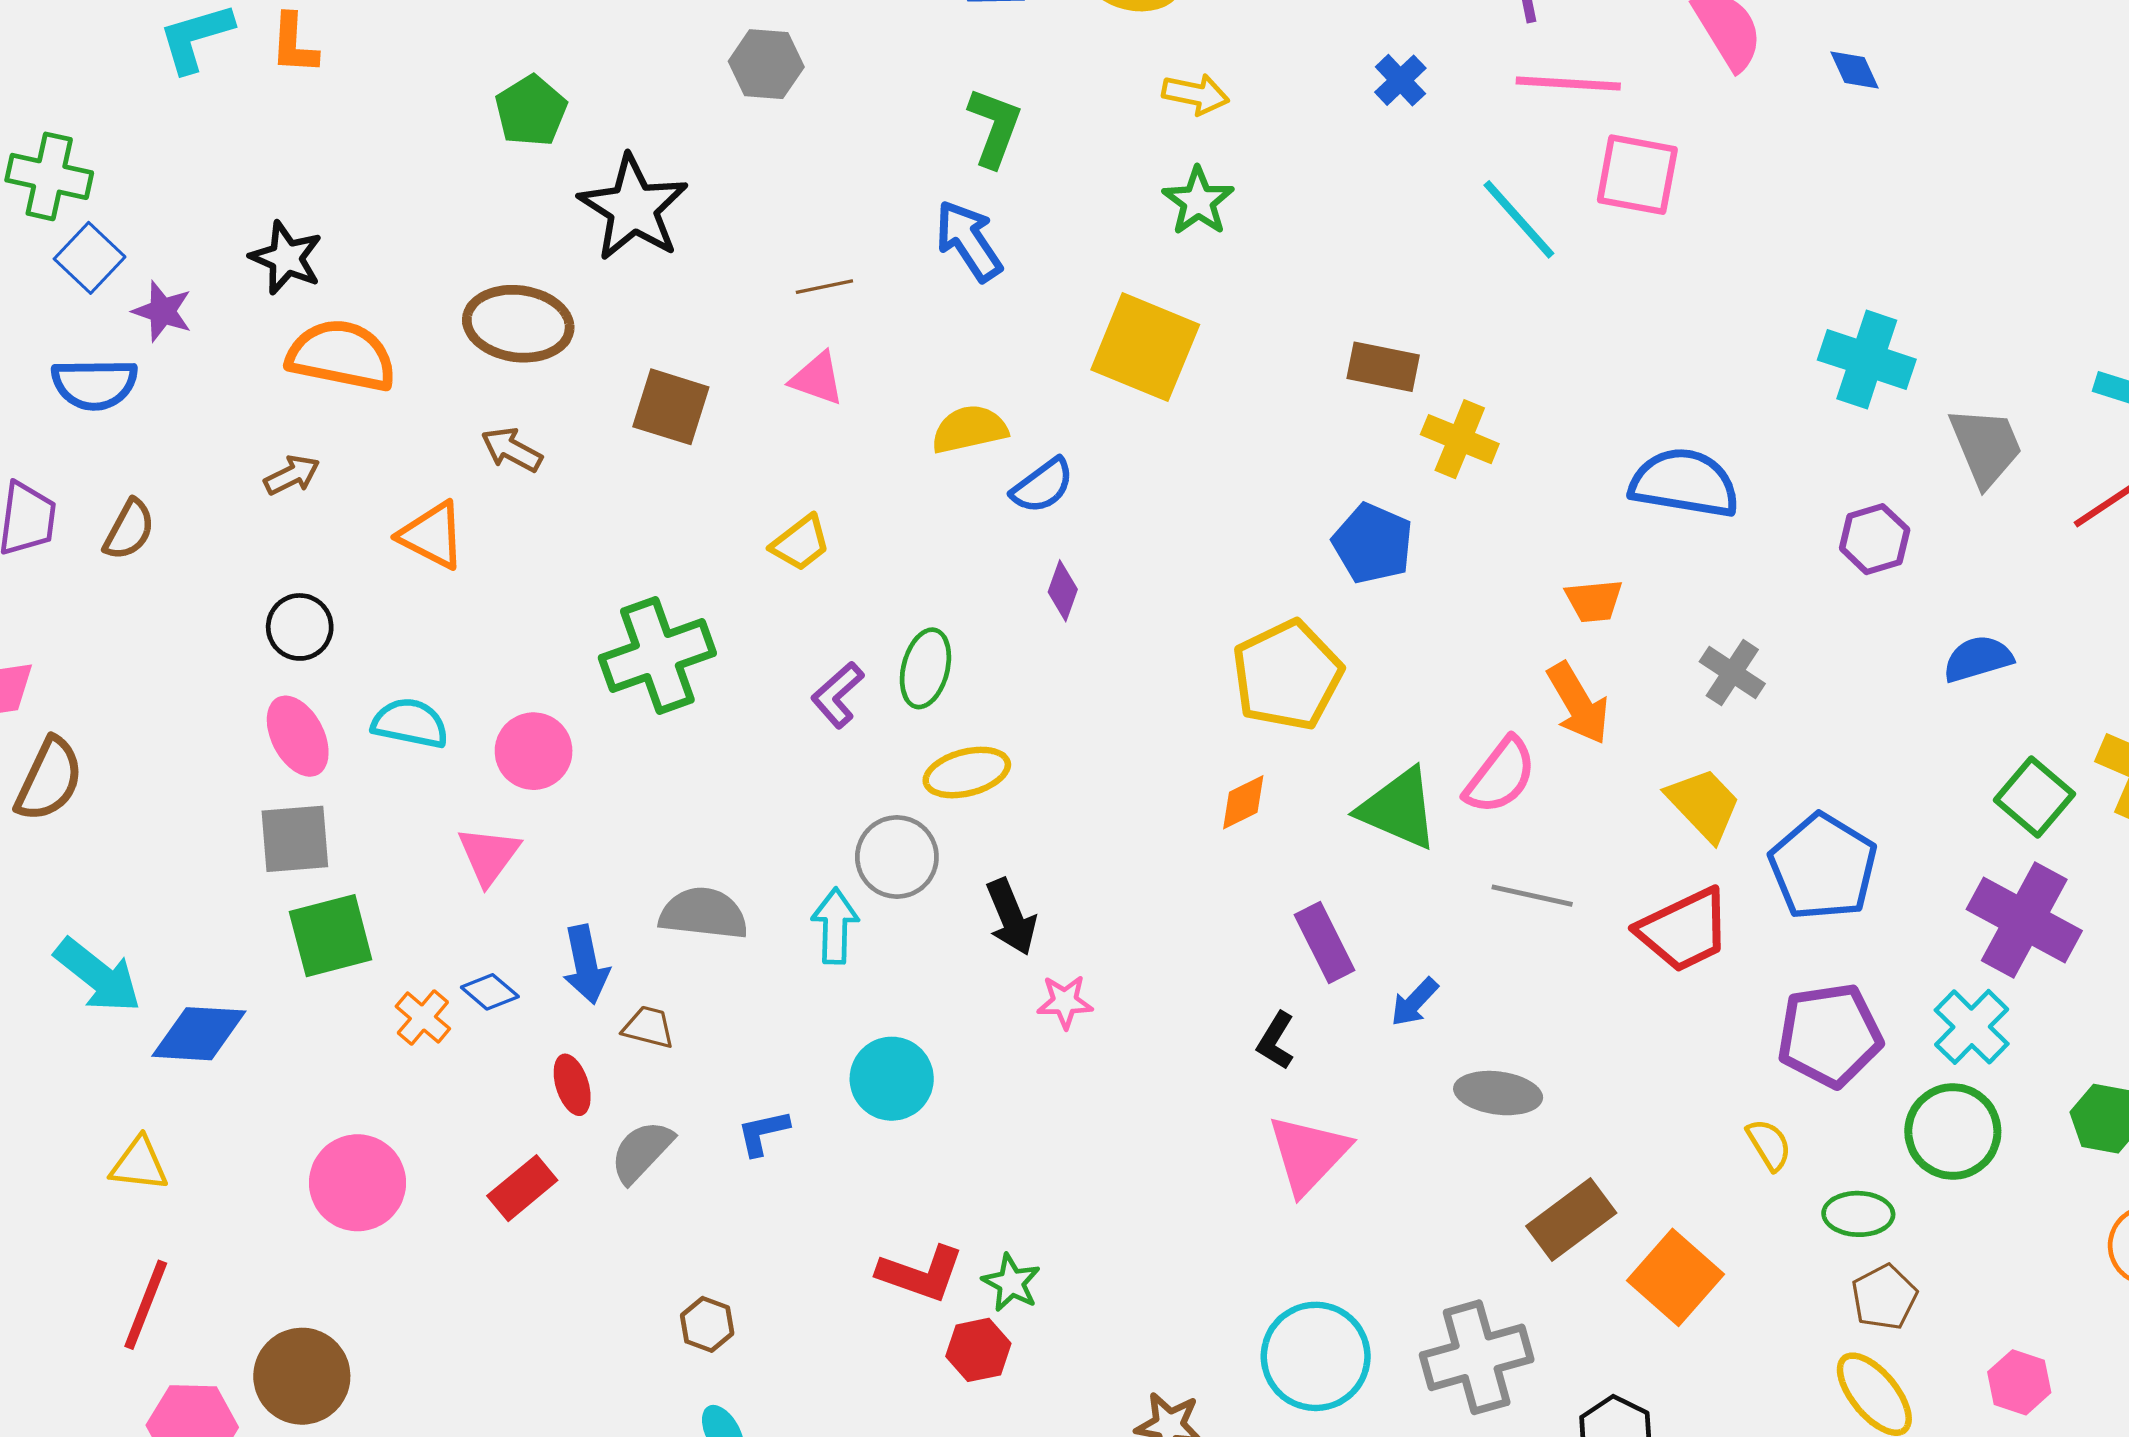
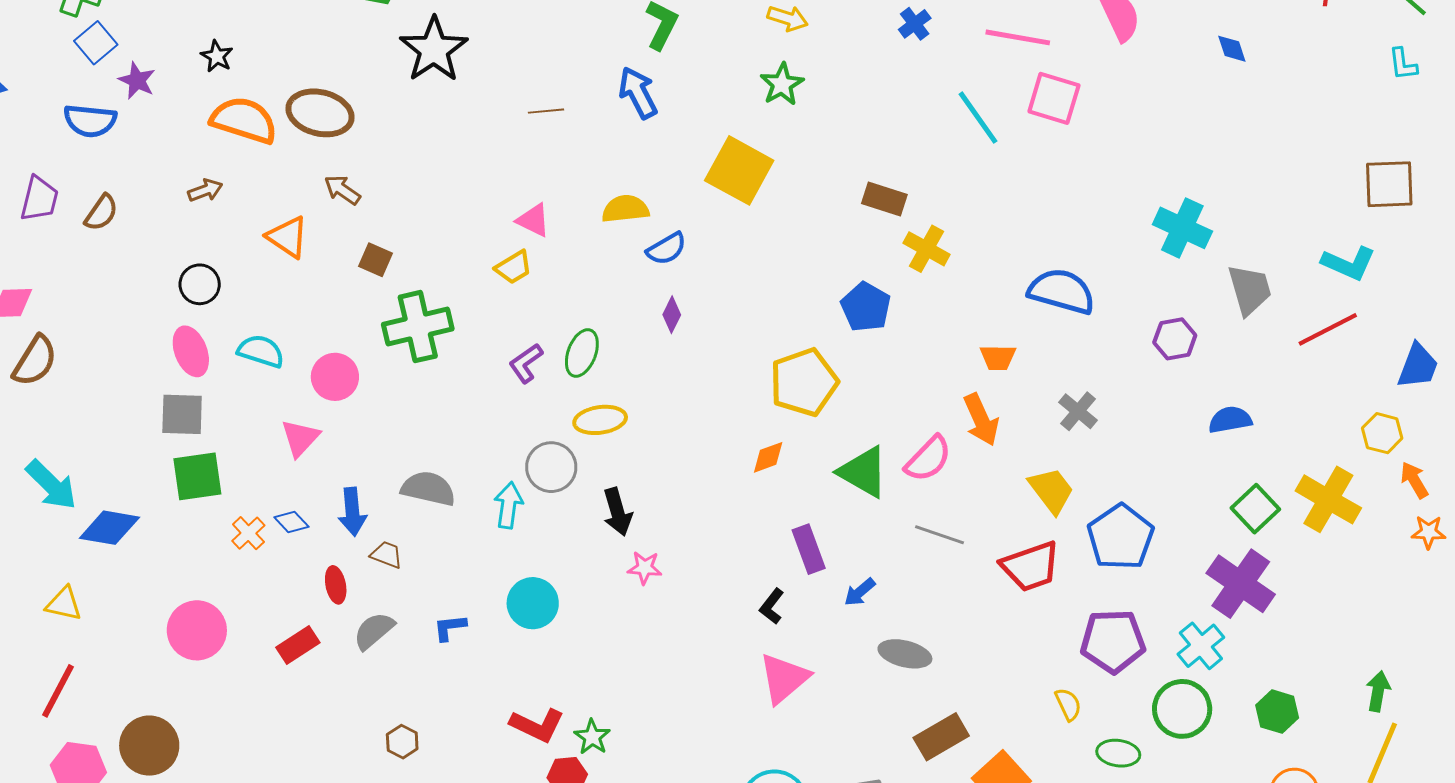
blue diamond: (1854, 70) -> (1232, 49), moved
black star: (286, 258) -> (217, 56), size x0.7
brown ellipse: (518, 324) -> (320, 113), moved
pink triangle: (817, 379) -> (533, 220), moved
brown square: (671, 407) -> (376, 260), moved, size x0.7

